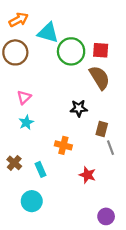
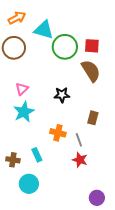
black star: (79, 108) -> (62, 95), moved
cyan star: (26, 122) -> (24, 112), size x1.5
gray line: (110, 148) -> (79, 140), moved
brown cross: (14, 163) -> (13, 160), moved, turned -32

